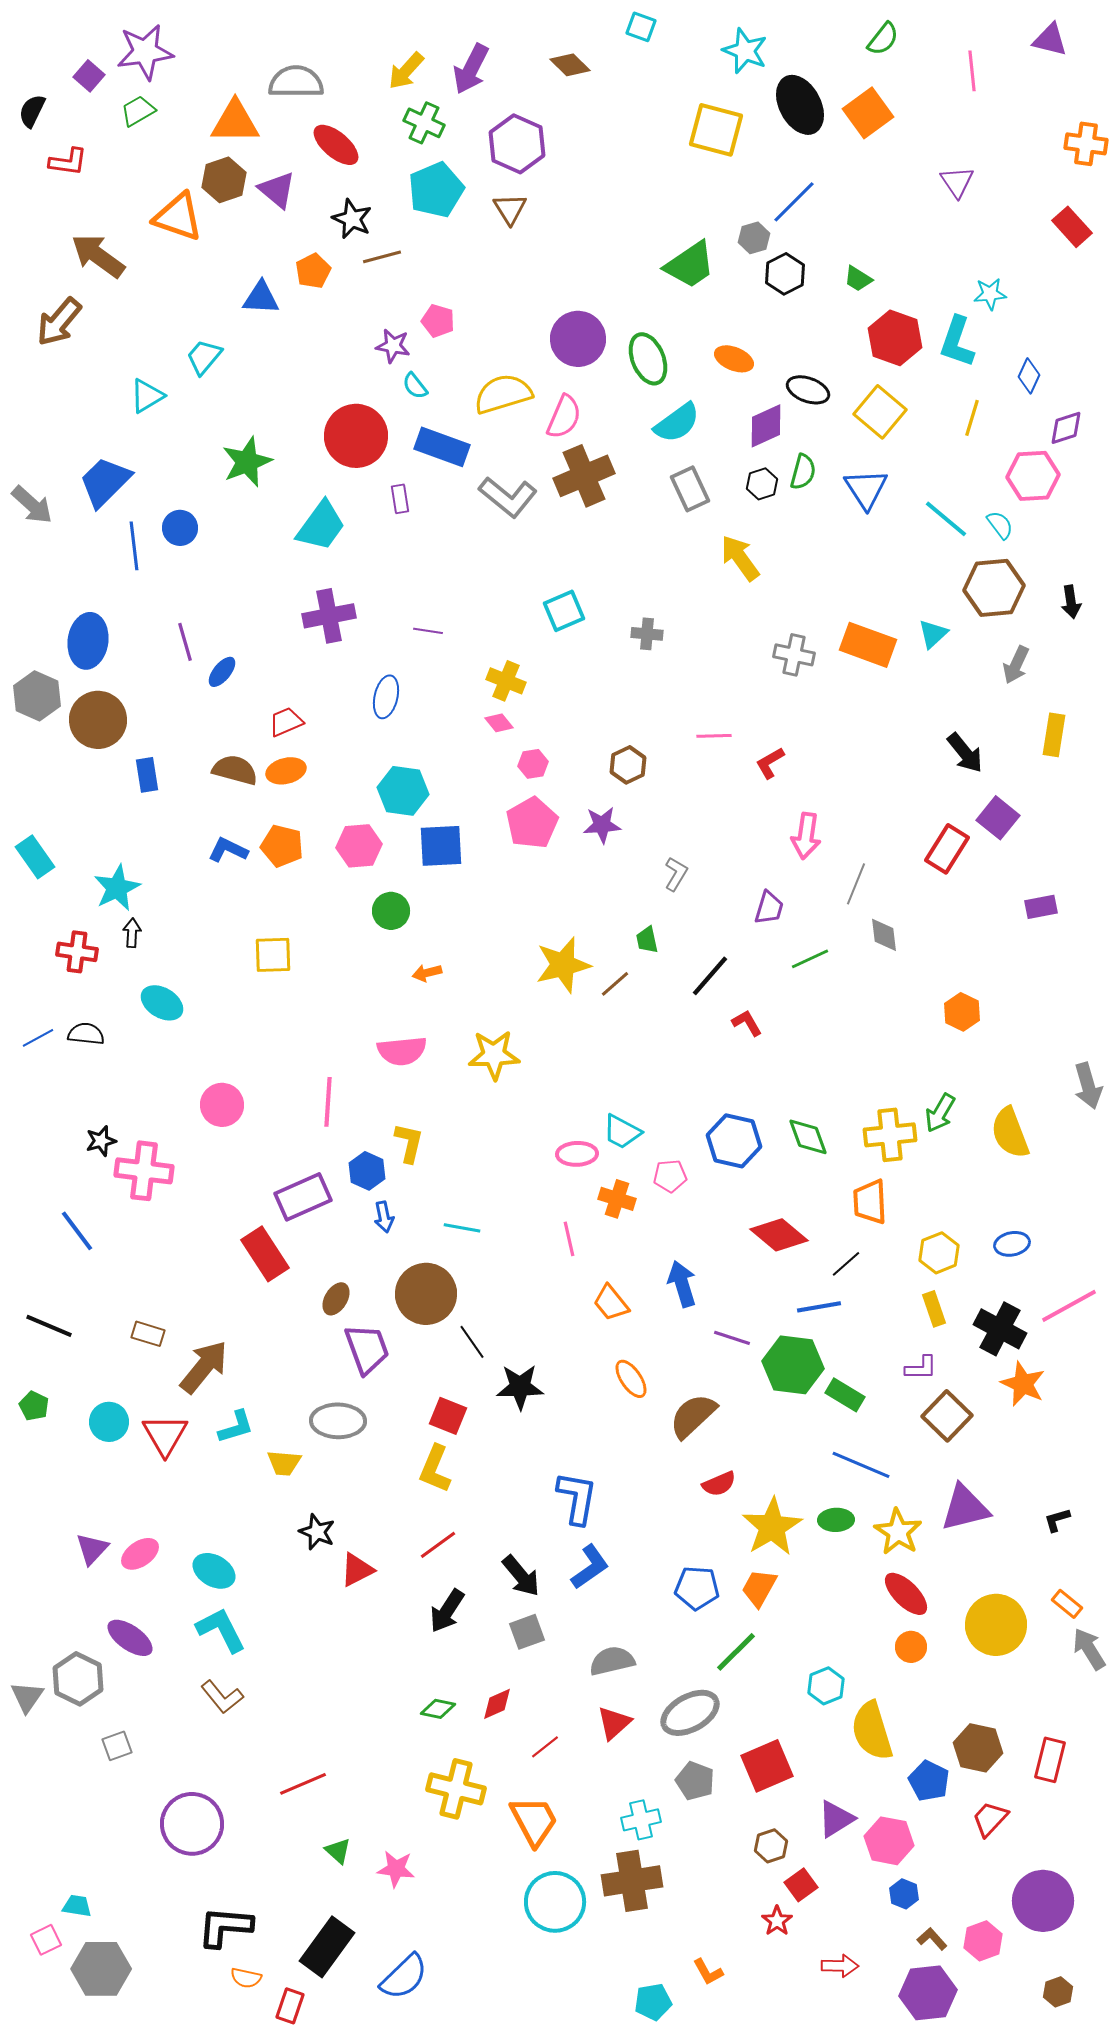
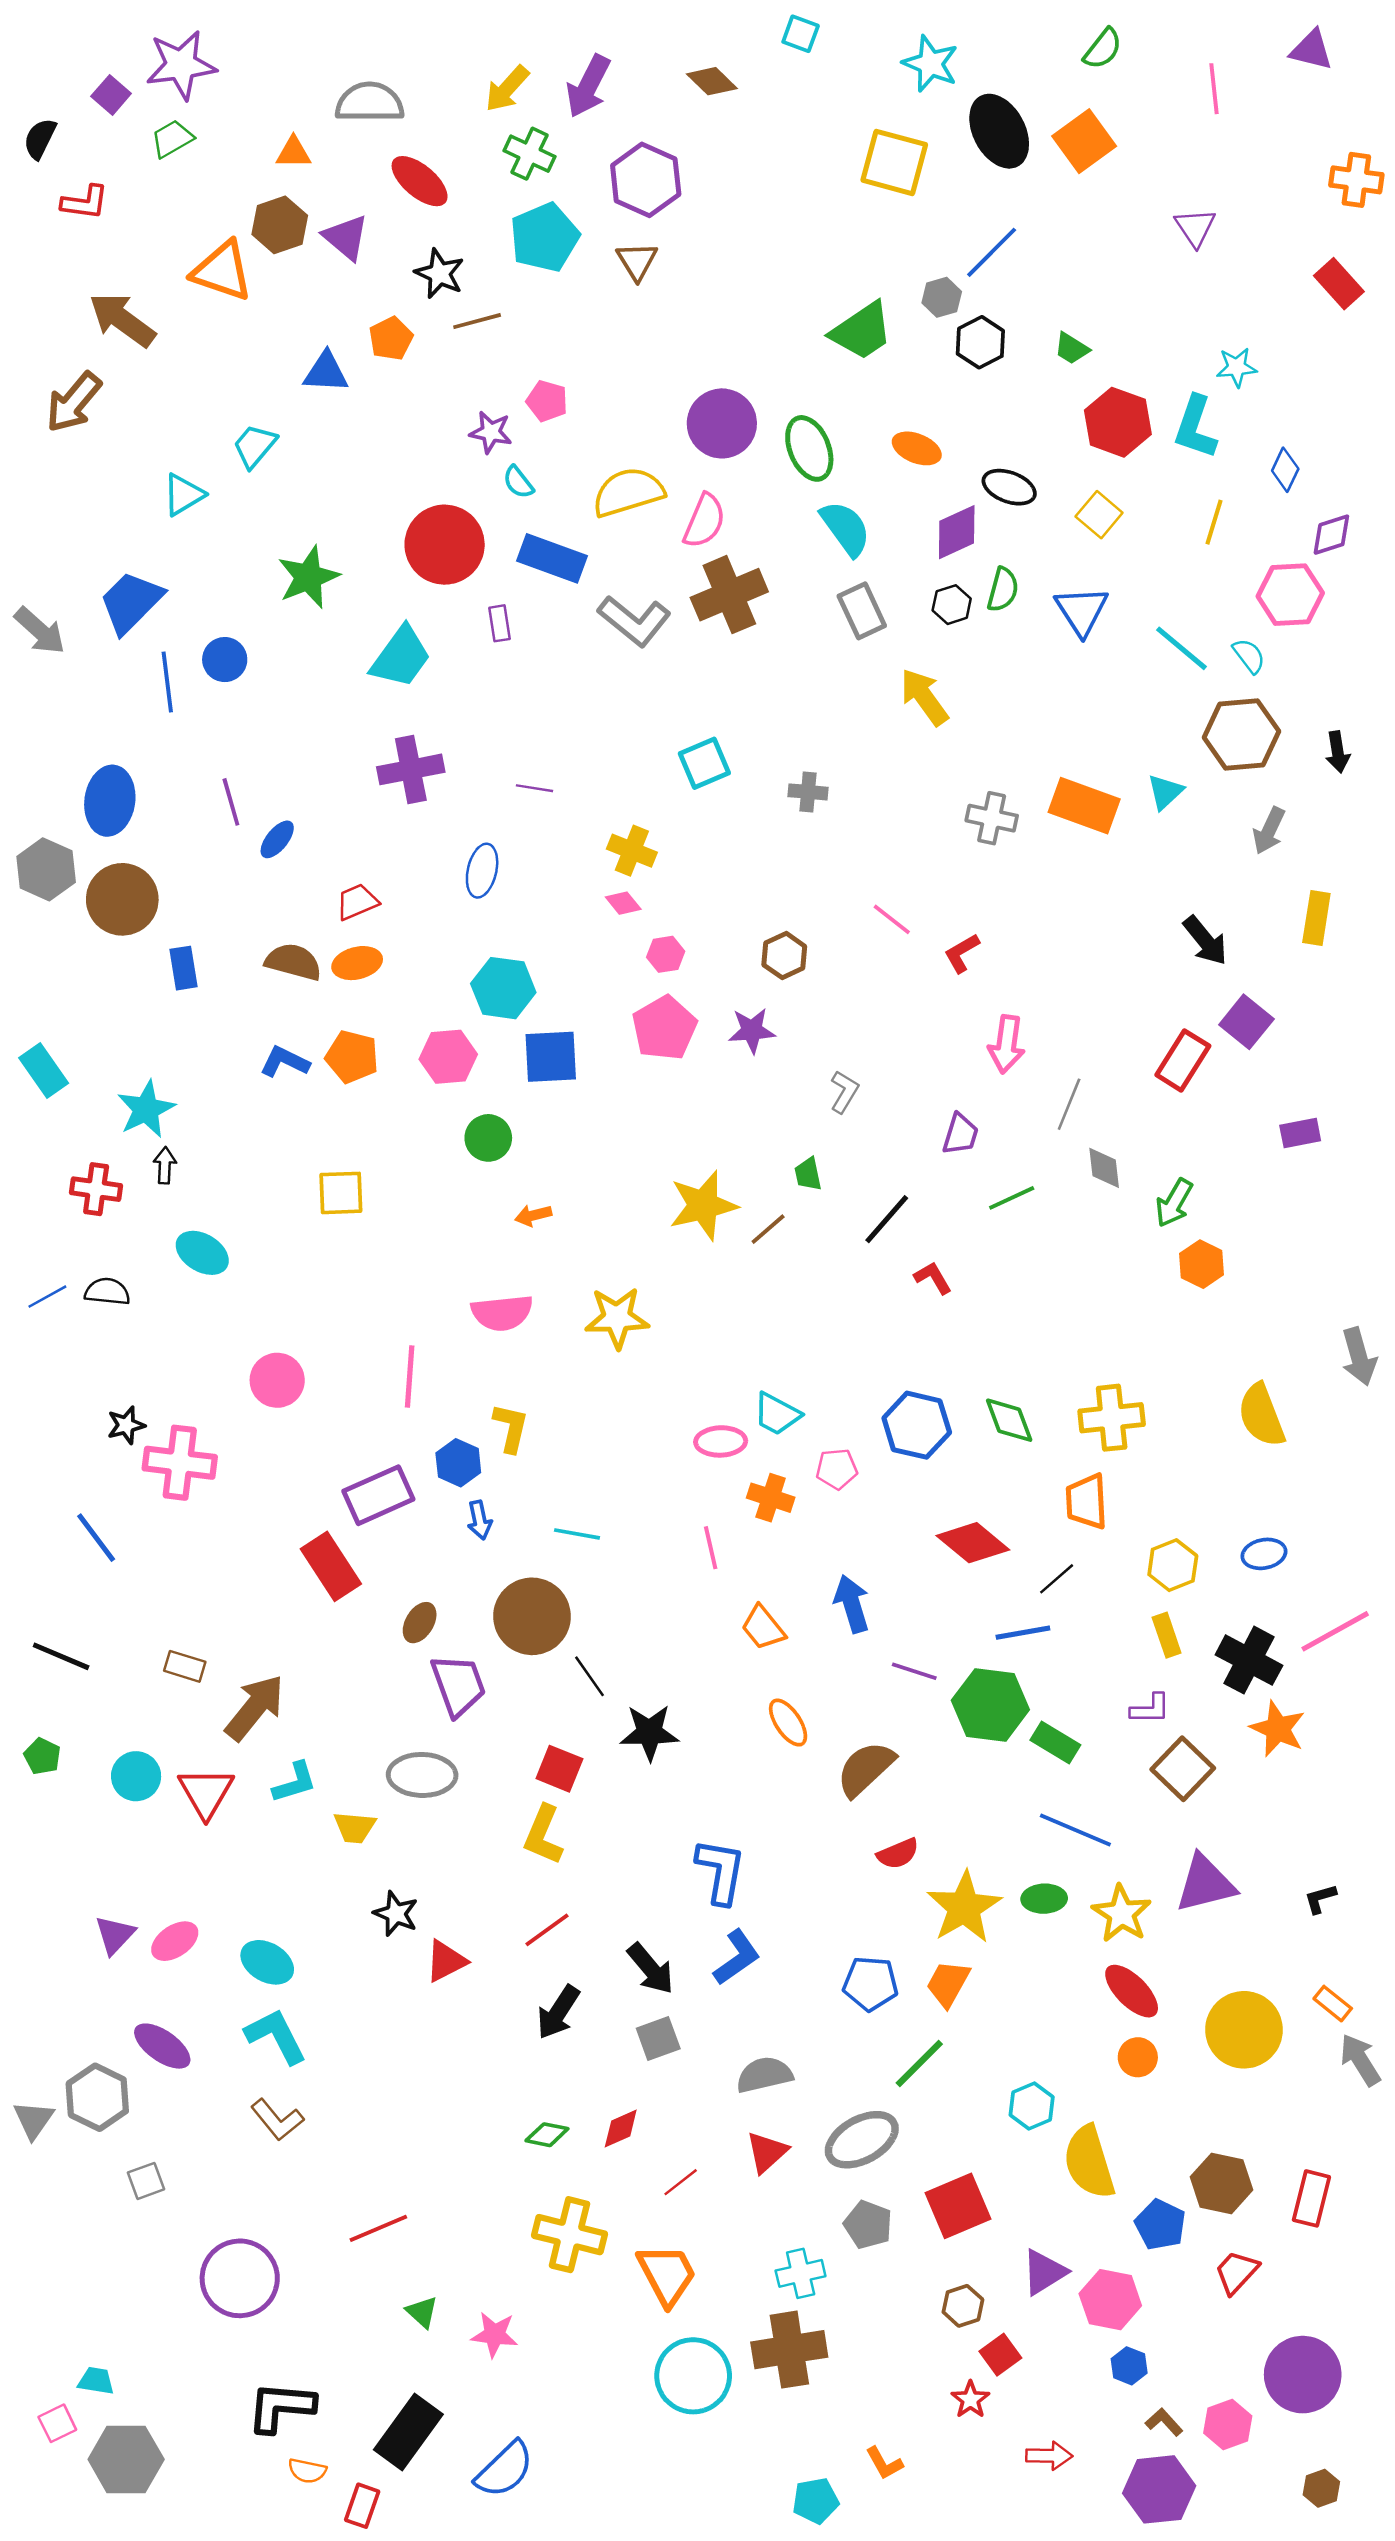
orange triangle: (235, 122) -> (293, 152), size x0.6
yellow square: (880, 412) -> (1099, 515), size x0.7
cyan semicircle: (677, 423) -> (846, 528), turned -90
pink line: (714, 736) -> (892, 919), turned 40
green arrow: (940, 1113) -> (1174, 1203), moved

